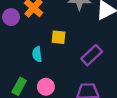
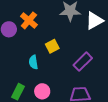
yellow square: (58, 37) -> (52, 46), turned -32

